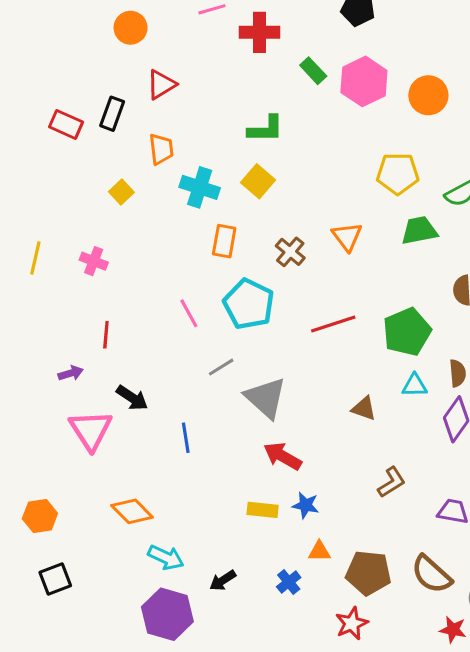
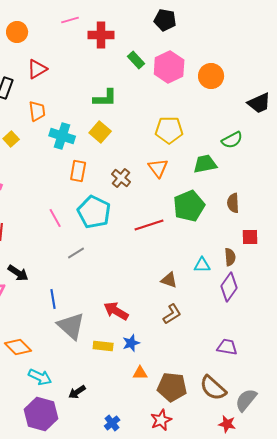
yellow pentagon: (398, 174) -> (169, 130), moved
green pentagon: (407, 332) -> (189, 206), moved
gray triangle: (266, 398) -> (71, 326), moved
brown L-shape: (392, 482) -> (172, 314), moved
blue star: (306, 505) -> (131, 343), turned -30
blue cross: (289, 582) -> (112, 423), moved

